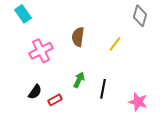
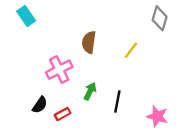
pink cross: (41, 51) -> (59, 70), moved

